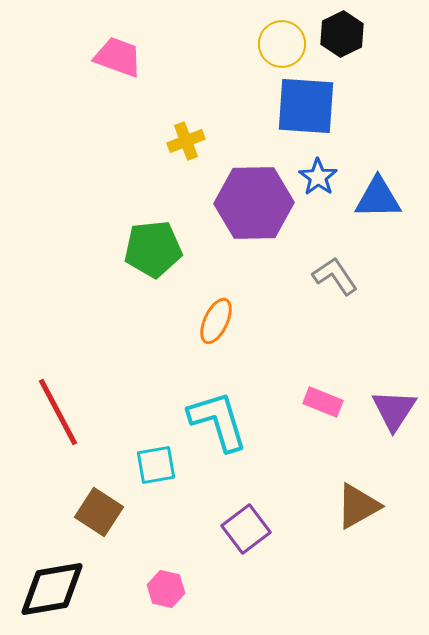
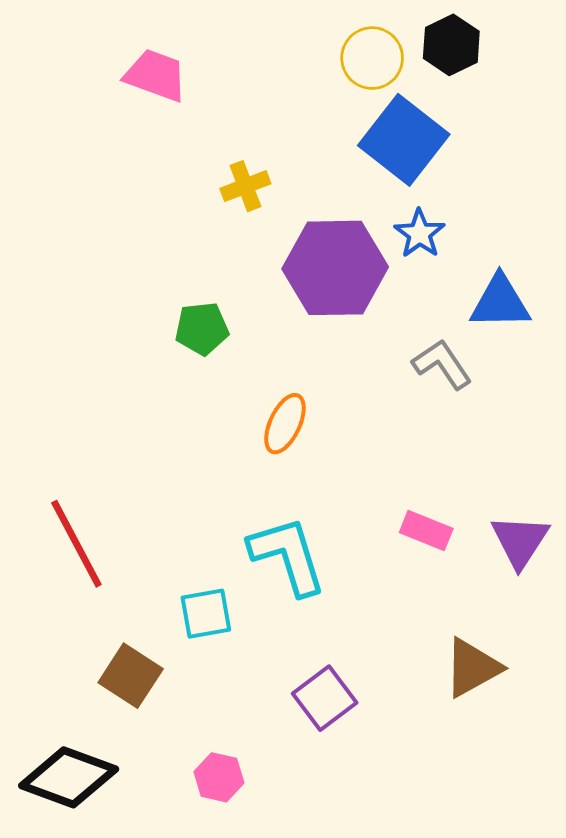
blue square: (306, 106) -> (404, 140), turned 34
blue triangle: (378, 198) -> (500, 302), moved
green pentagon: (153, 249) -> (202, 329), size x0.7
black diamond: (52, 589) -> (69, 777), turned 30

